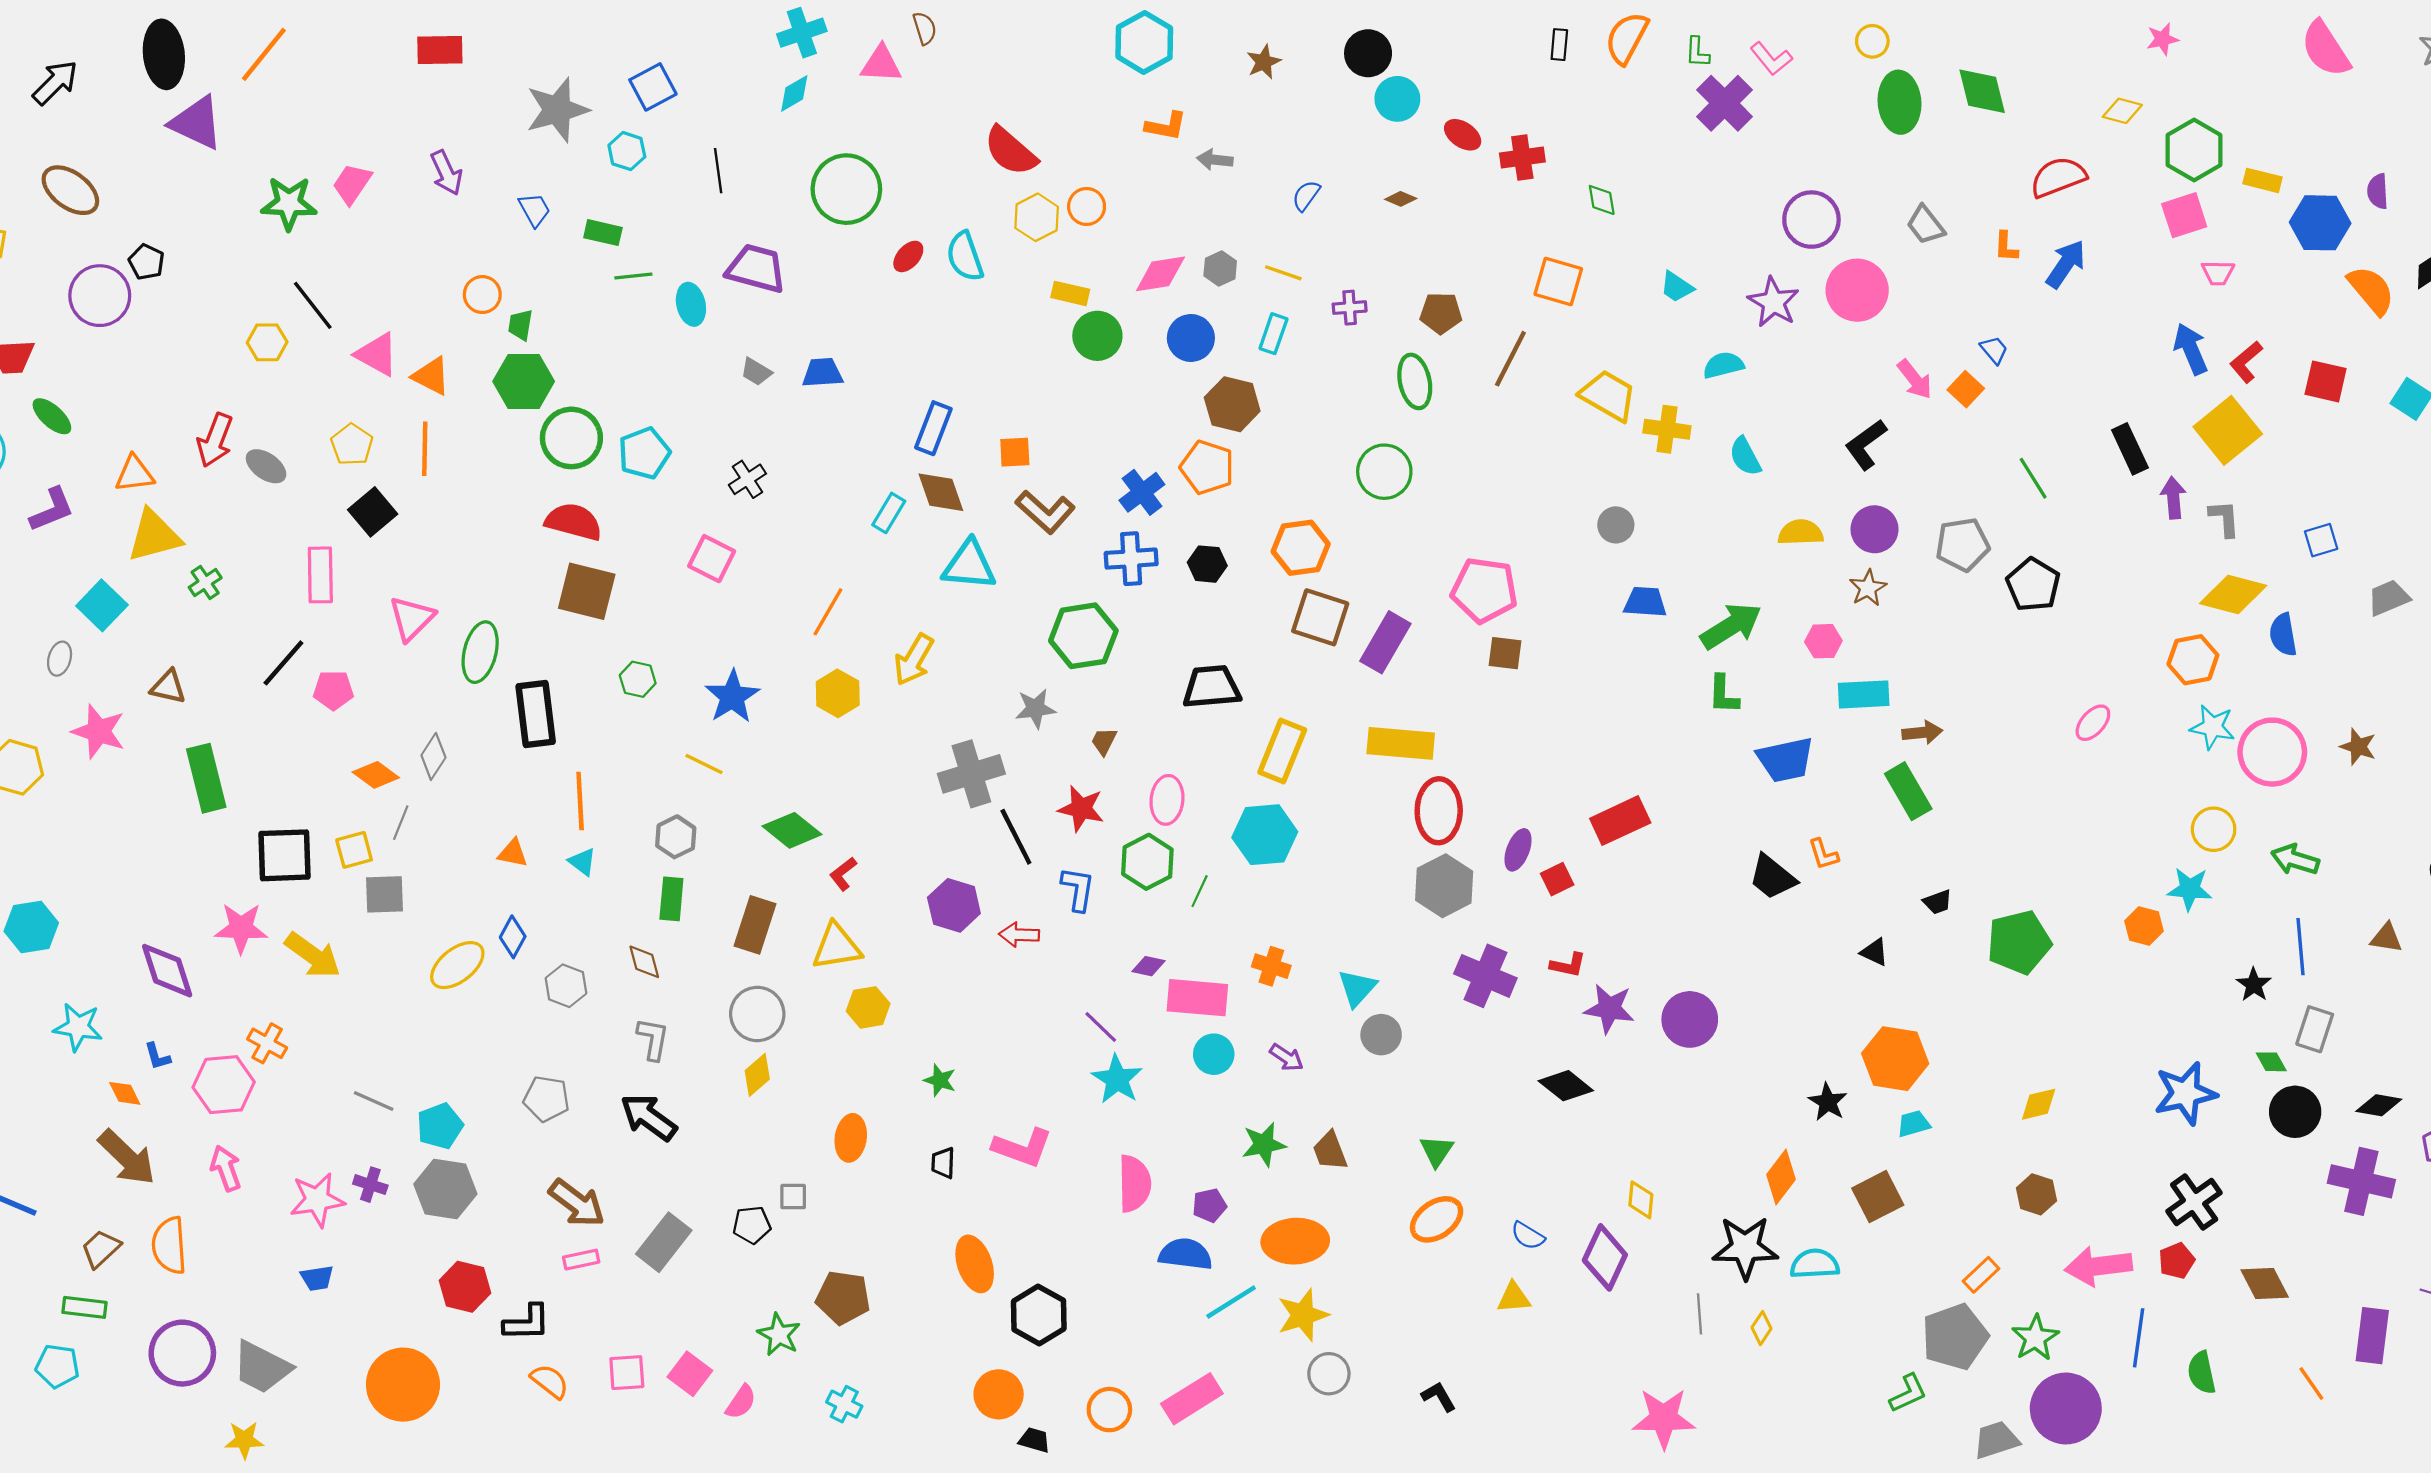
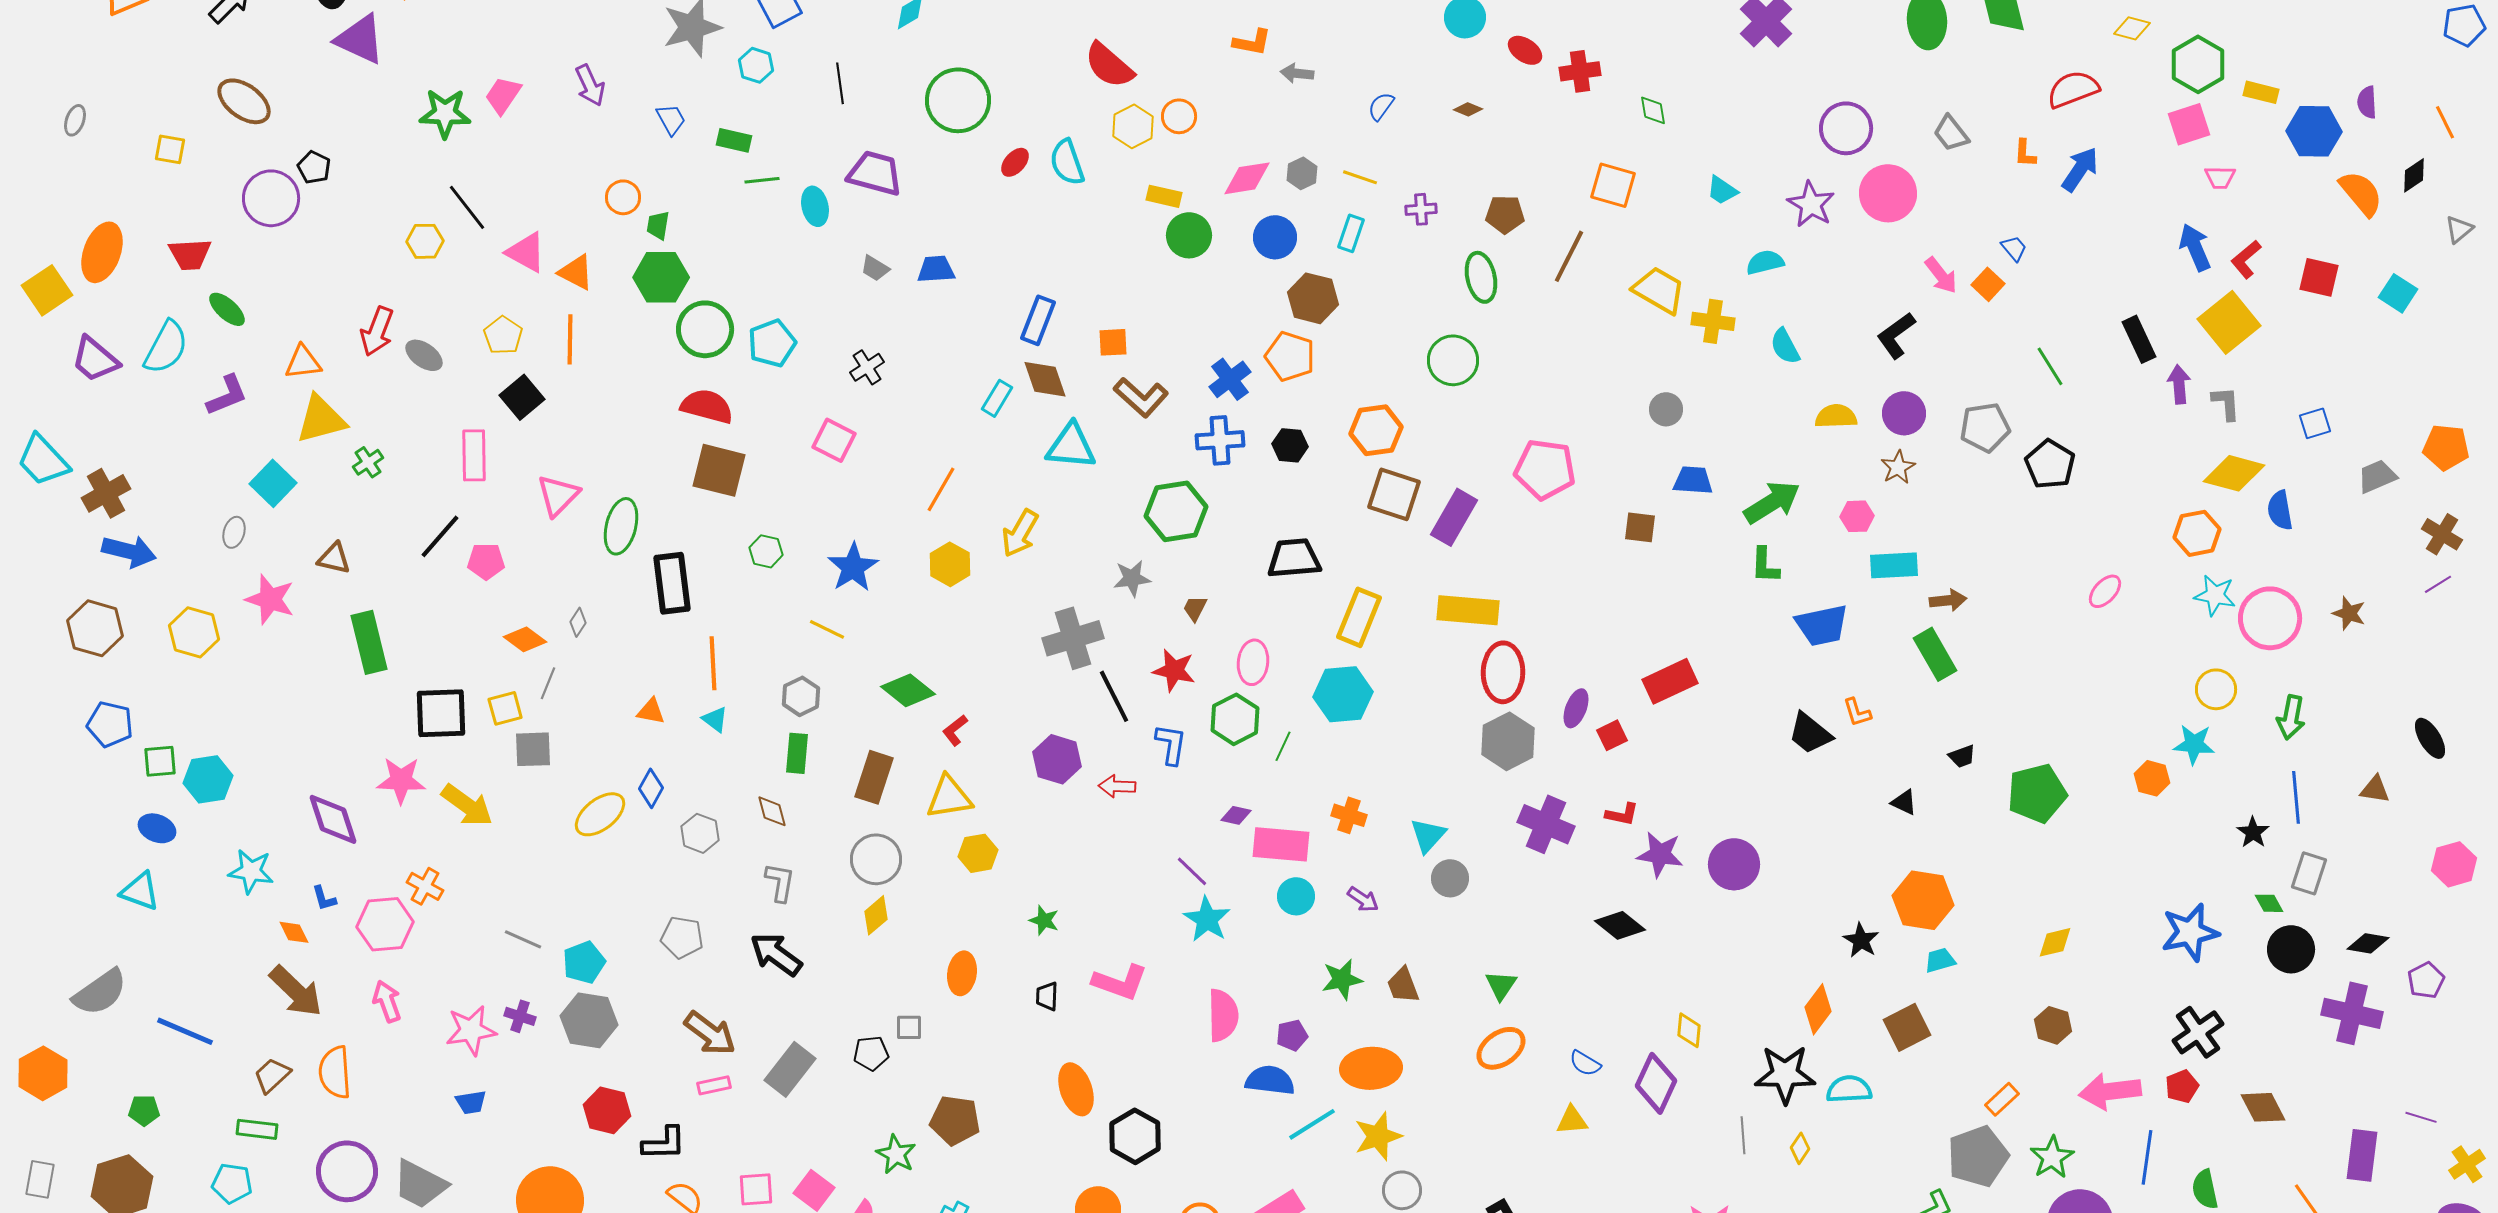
brown square: (1505, 653) -> (1640, 527), moved
gray diamond: (433, 756) -> (578, 622), size x0.7
green arrow: (2295, 860) -> (2291, 717), turned -96

